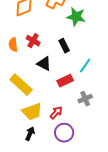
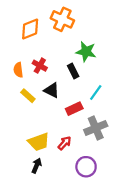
green star: (76, 17) -> (86, 52), moved
yellow rectangle: (21, 85) -> (28, 96), moved, size x0.6
gray cross: (85, 99) -> (96, 128), size x1.5
purple circle: (64, 133) -> (86, 167), moved

